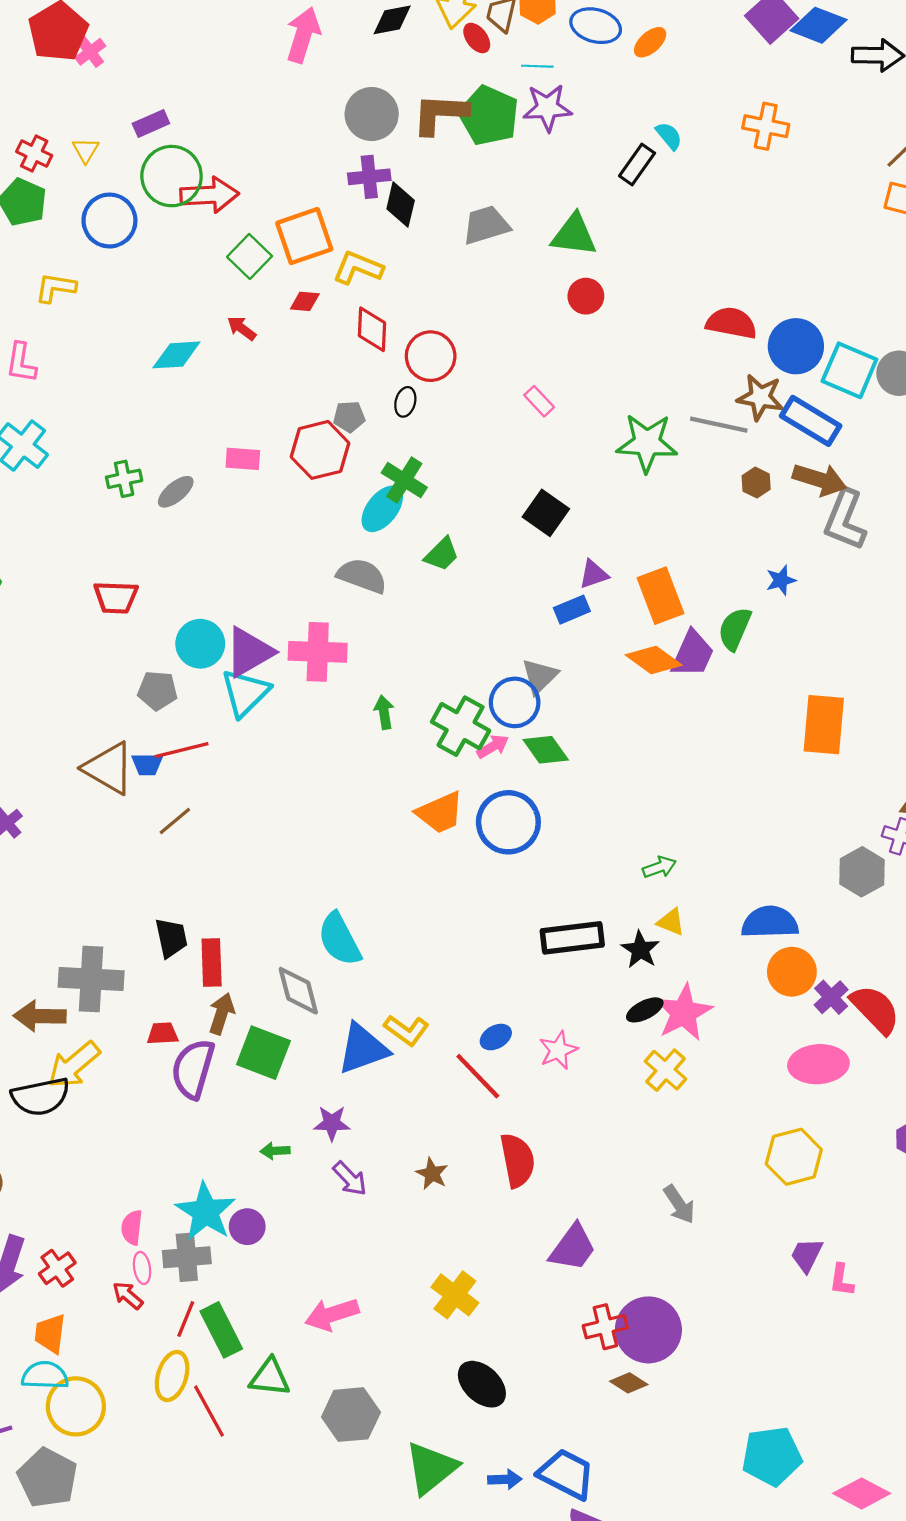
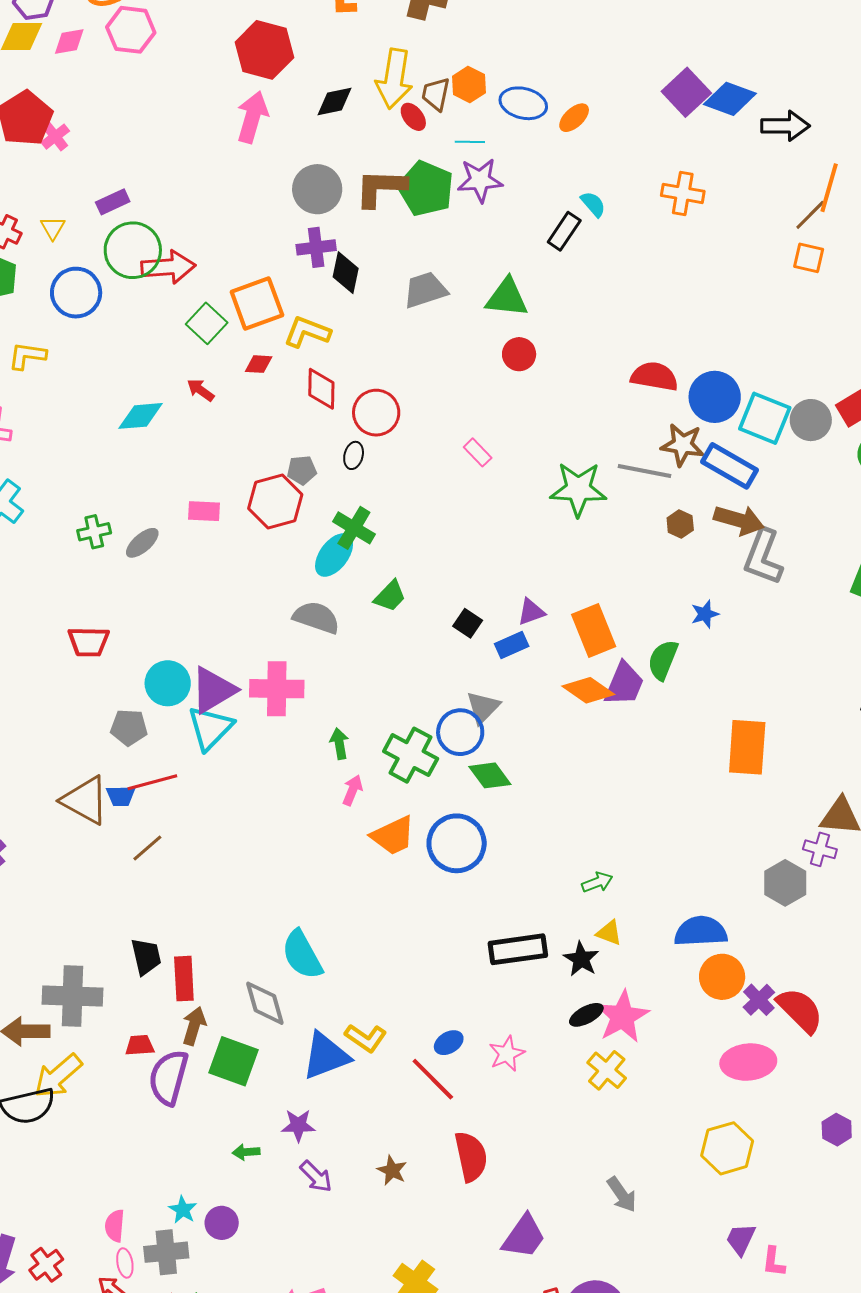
black square: (546, 513) -> (468, 623), moved, size x0.7
pink arrow: (493, 746) -> (353, 790), moved, turned -36
cyan star: (206, 1212) -> (183, 1210), size x0.5

